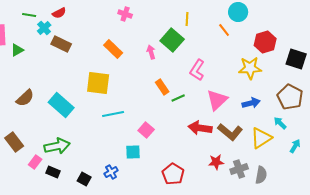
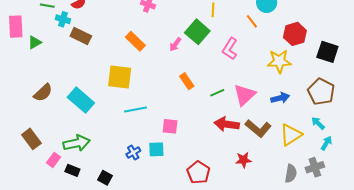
cyan cross: (44, 28) -> (63, 19), turned -32
pink arrow: (151, 52) -> (175, 44), turned -128
pink L-shape: (197, 70) -> (230, 49), moved
green line: (178, 98) -> (217, 93), moved
cyan arrow: (280, 123) -> (318, 123), moved
pink square: (146, 130) -> (170, 126), turned -35
gray cross: (239, 169) -> (315, 167), moved
blue cross: (111, 172) -> (133, 153), moved

